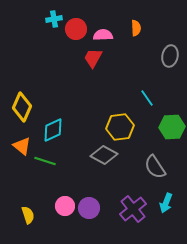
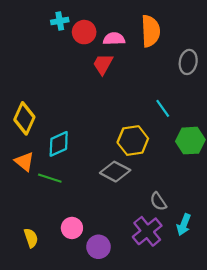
orange semicircle: (136, 28) -> (151, 31), size x1.8
gray semicircle: (155, 167) -> (158, 201), moved, size x0.7
purple circle: (89, 208) -> (99, 247), moved

